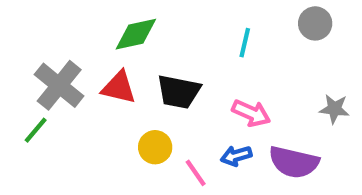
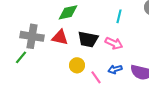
gray cross: (59, 85) -> (32, 36), turned -30
pink arrow: (251, 113) -> (114, 43), moved

